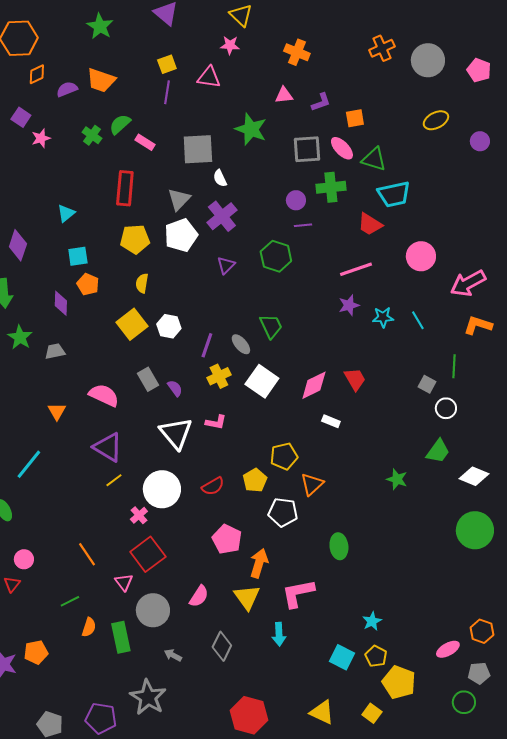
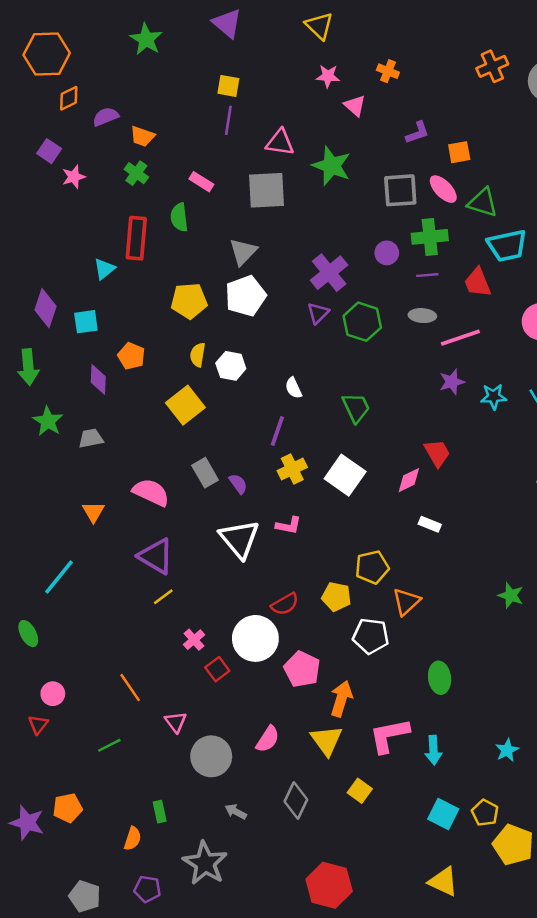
pink star: (230, 45) -> (328, 76), moved
orange cross: (297, 52) -> (388, 71), size x0.7
yellow square: (167, 64) -> (228, 86), turned 30
pink triangle: (209, 77) -> (280, 142), moved
orange trapezoid: (101, 80) -> (142, 136), moved, size x0.7
pink triangle: (284, 95) -> (355, 106), moved, turned 48
green semicircle: (120, 124) -> (179, 217), moved, turned -55
white semicircle: (220, 178) -> (293, 388), moved
red rectangle: (125, 188) -> (136, 238), moved
purple cross: (222, 216) -> (329, 273), moved
red trapezoid: (370, 224) -> (478, 282), turned 36
purple line: (303, 225) -> (427, 275), moved
cyan square: (78, 256) -> (86, 322), moved
purple triangle: (226, 265) -> (318, 313), moved
white hexagon: (169, 326) -> (231, 366), moved
gray ellipse: (241, 344) -> (422, 316), moved, turned -45
red trapezoid: (355, 379) -> (437, 453), moved
pink diamond: (314, 385) -> (409, 480), size x0.7
yellow pentagon: (255, 480) -> (336, 597), turned -30
white circle: (162, 489) -> (255, 638), moved
red square: (148, 554) -> (217, 669), moved, size x0.6
cyan star: (372, 621) -> (507, 750), moved
orange semicircle: (89, 627) -> (133, 839), moved
cyan arrow: (279, 634) -> (433, 750), moved
green rectangle: (121, 637) -> (160, 812), moved, size x0.6
yellow triangle: (322, 712) -> (443, 882), moved
yellow square: (372, 713) -> (360, 791), moved
purple pentagon: (101, 718) -> (147, 889), size x0.7

